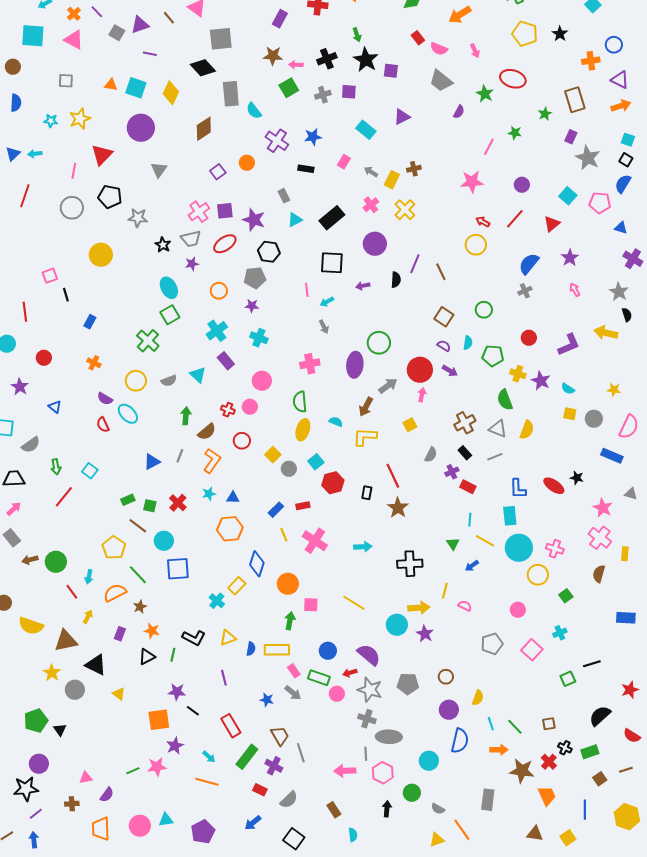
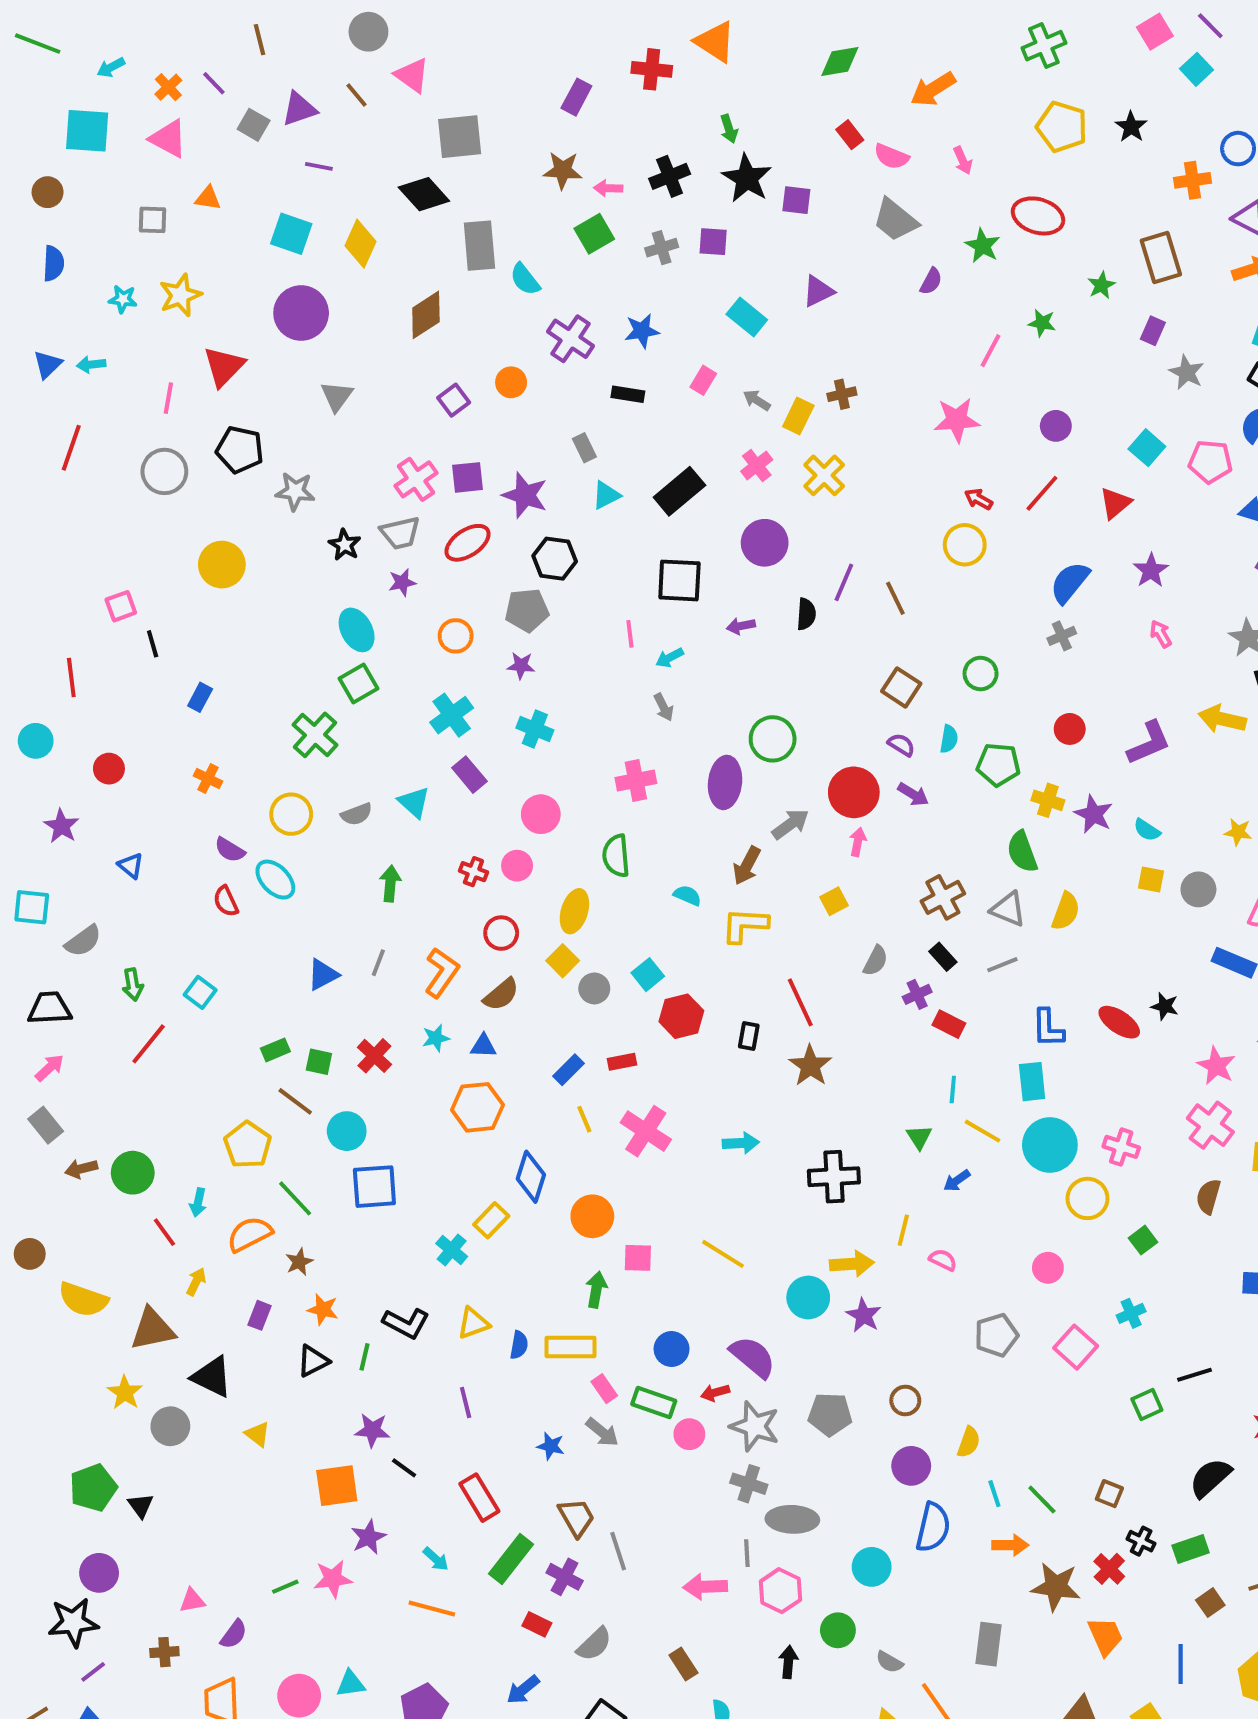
orange triangle: (111, 85) -> (208, 198), moved
gray star: (588, 158) -> (1187, 372), size x0.7
yellow ellipse: (303, 430) -> (574, 911), moved
brown semicircle: (207, 432) -> (501, 994), moved
brown square: (549, 724) -> (1109, 1494), turned 32

